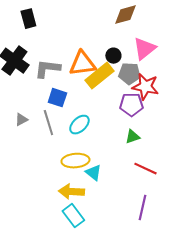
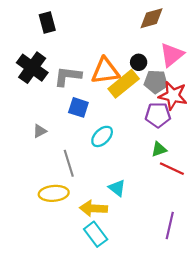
gray line: (48, 123) -> (69, 163), moved
yellow ellipse: (75, 161) -> (54, 193), moved
red line: (145, 169) -> (172, 169), moved

